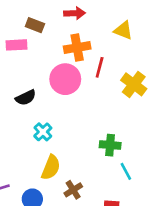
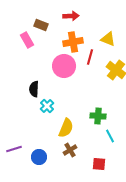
yellow triangle: (123, 30) -> (108, 39), moved
pink rectangle: (16, 45) -> (27, 40), turned 63
black semicircle: (26, 98) -> (34, 89), moved, turned 119
yellow semicircle: (51, 167) -> (66, 128), moved

